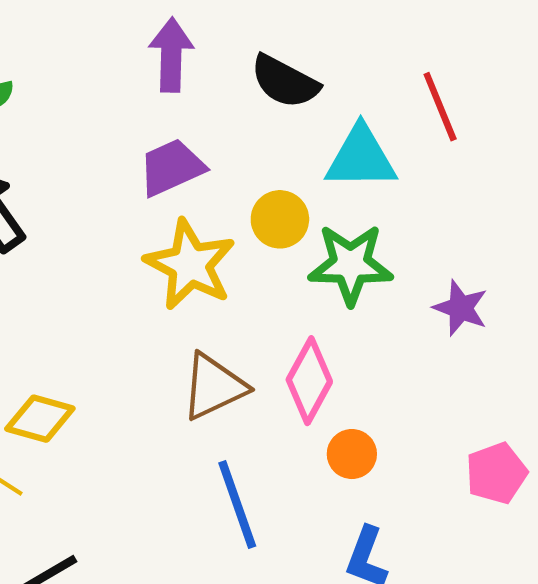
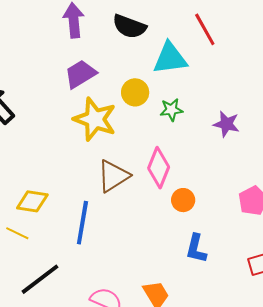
green star: (351, 264) -> (171, 110), size x0.6
blue line: (237, 504) -> (82, 223), moved, turned 36

